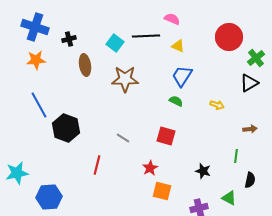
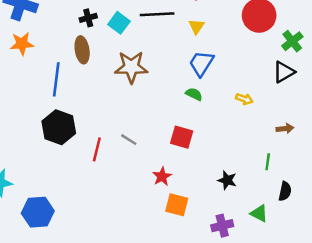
black cross: (69, 39) -> (88, 18), moved
yellow triangle: (178, 46) -> (196, 26), turned 40
blue line: (39, 105) -> (56, 79), moved, turned 36
red line: (97, 165) -> (97, 149), moved

